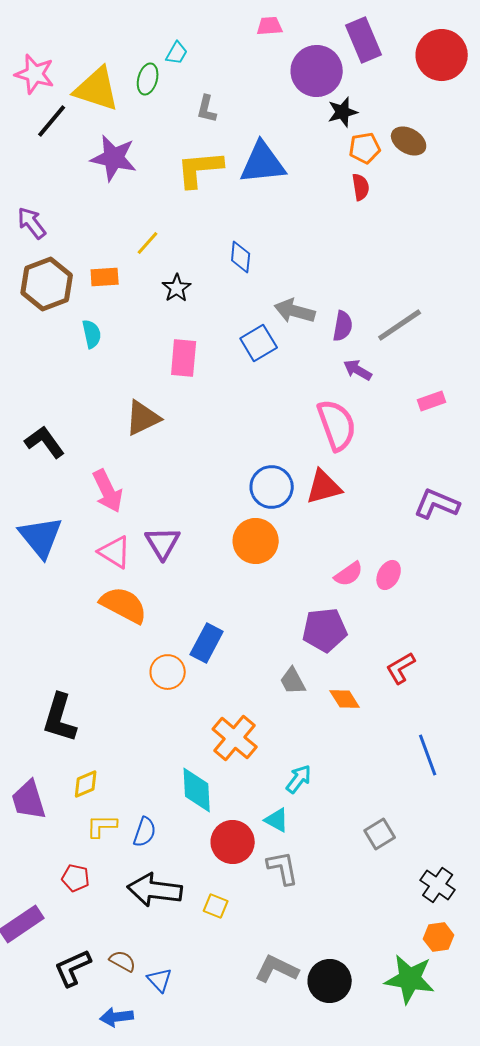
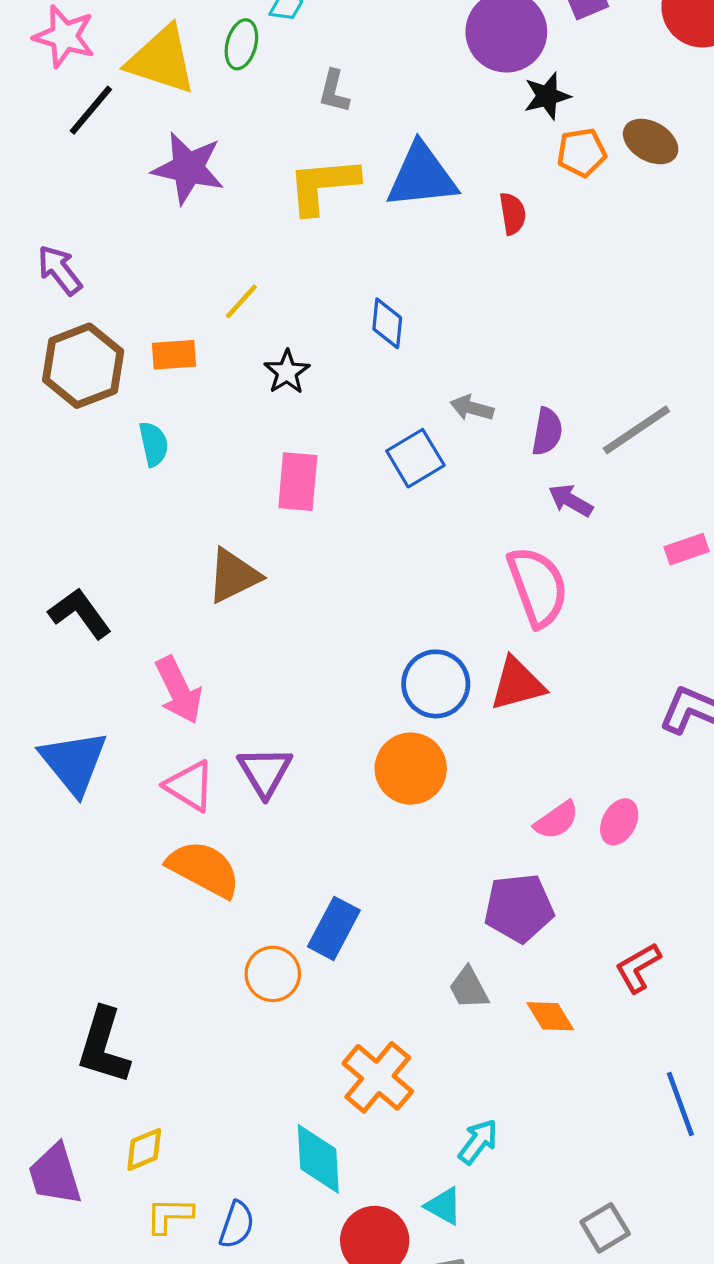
red semicircle: (361, 187) -> (513, 214), moved
gray arrow: (295, 311) -> (472, 408), size x0.7

